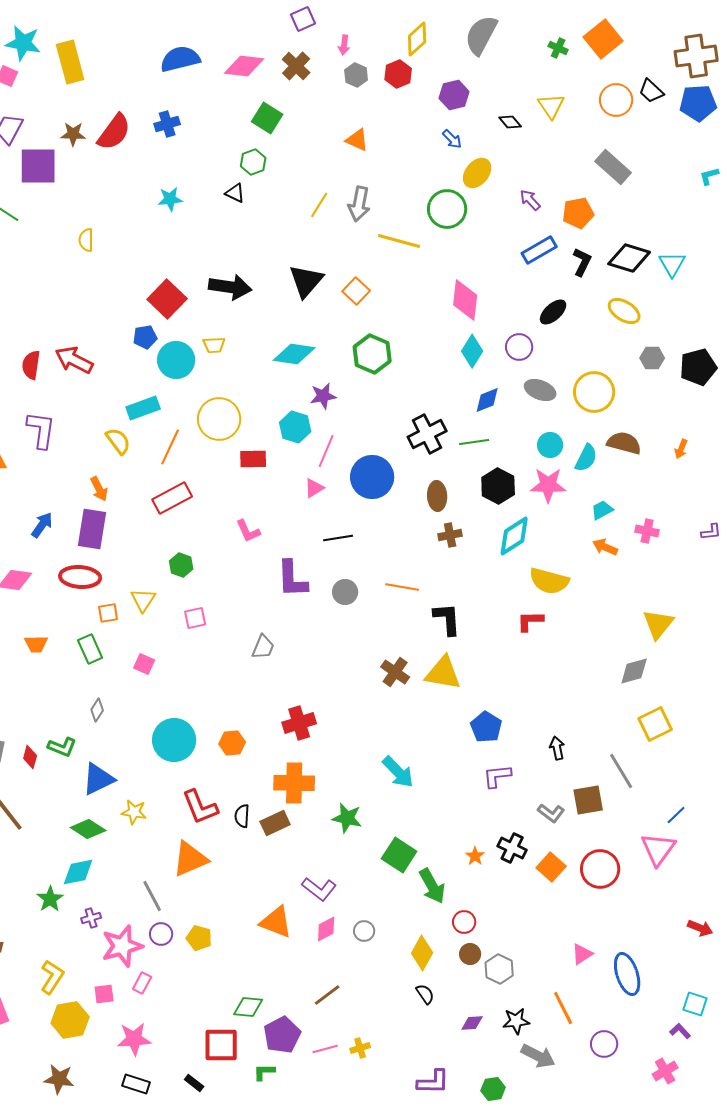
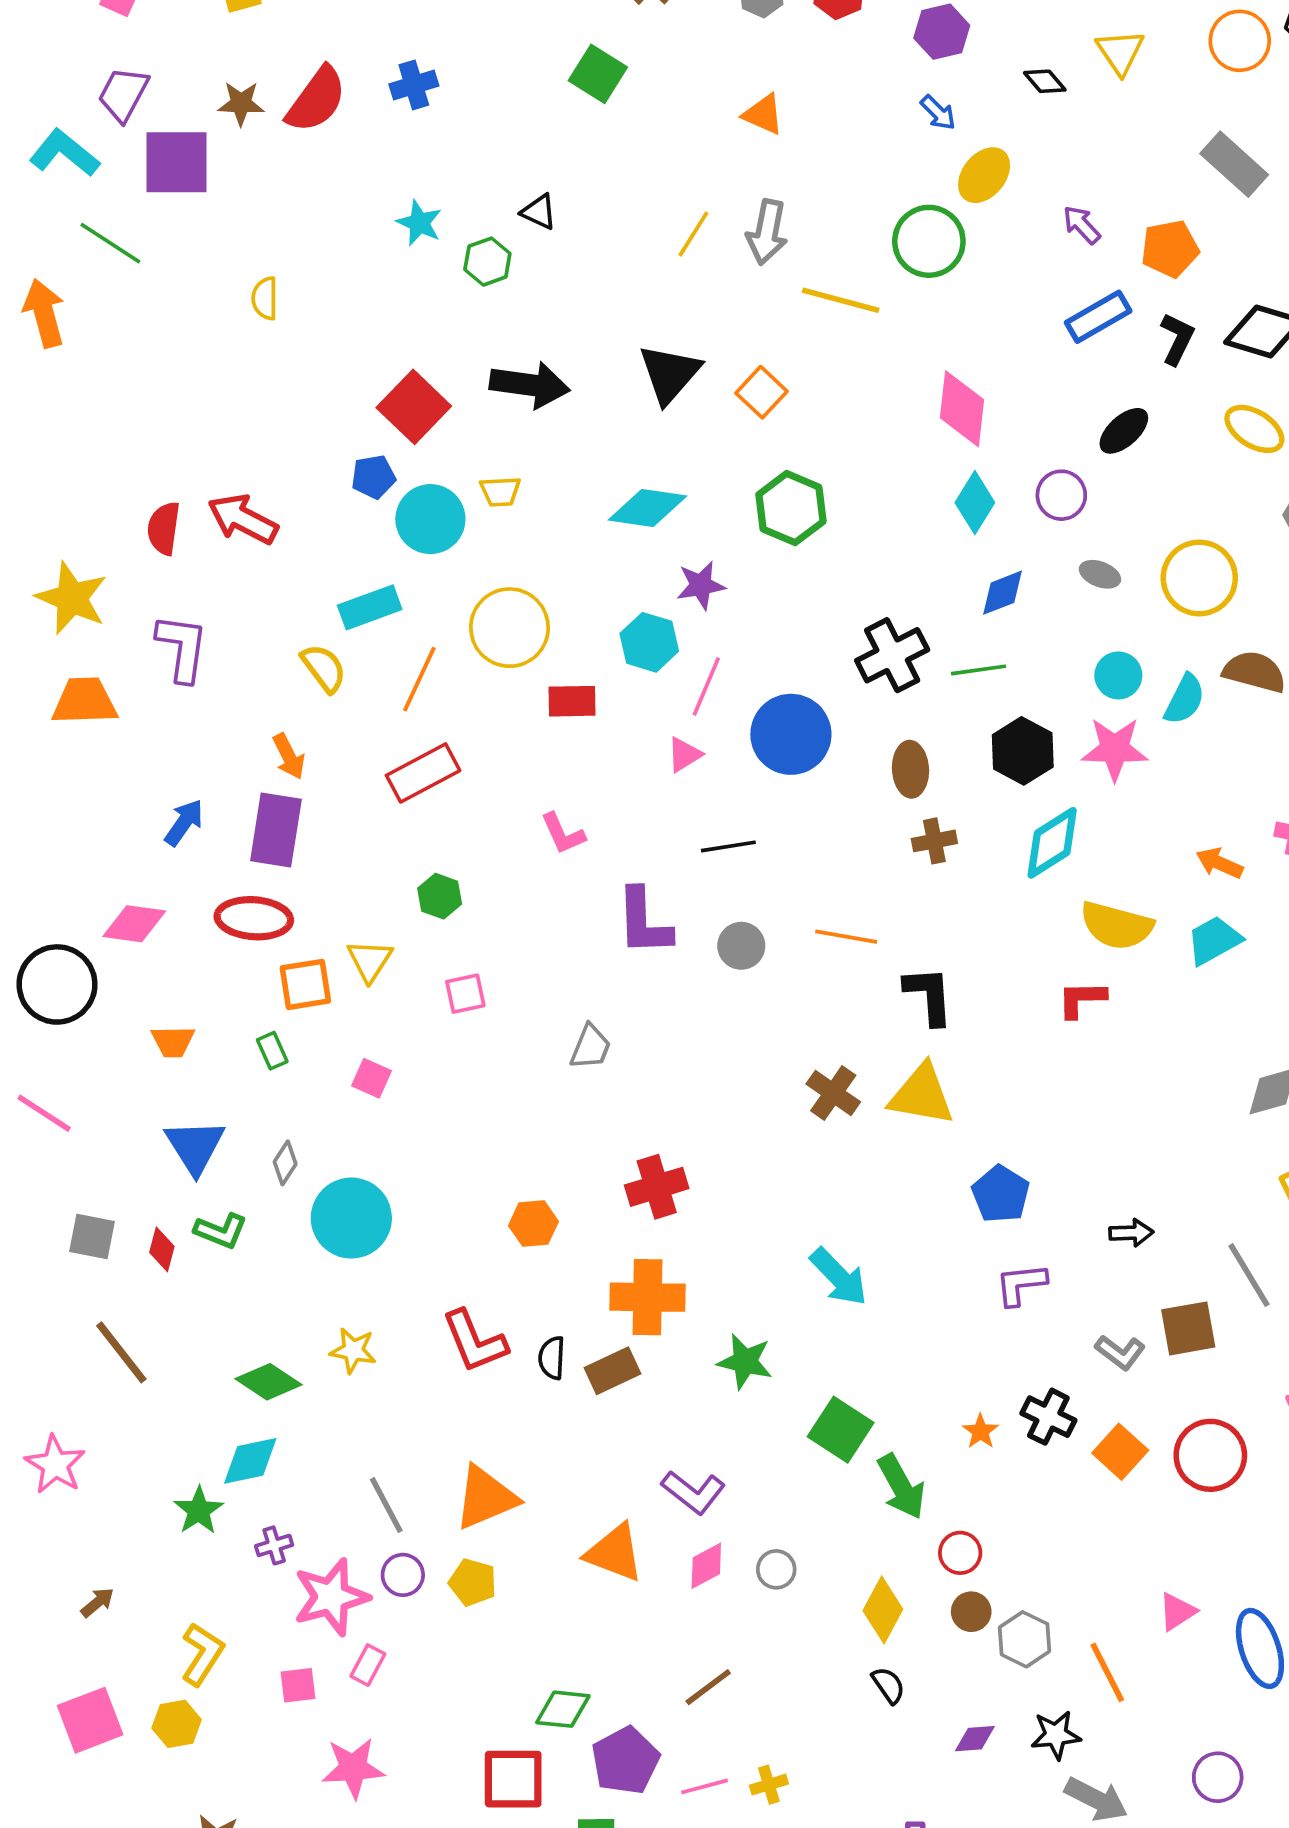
green hexagon: (253, 162) -> (487, 262), moved
cyan star: (170, 199) -> (419, 223), turned 30
gray ellipse: (540, 390) -> (1100, 574), size x0.7
cyan trapezoid: (602, 510) -> (1214, 940), moved, size x1.4
orange square: (108, 613) -> (305, 984), size x1.4
green rectangle: (90, 649) -> (272, 1051), size x0.7
cyan circle: (174, 740) -> (351, 1218), moved
black arrow: (557, 748) -> (1131, 1233), turned 100
blue triangle: (98, 779) -> (195, 1146), moved, turned -36
orange triangle: (190, 859) -> (486, 1498), moved
orange line: (563, 1008) -> (1107, 1672), moved
yellow hexagon: (70, 1020) -> (177, 1724), moved, size x0.7

